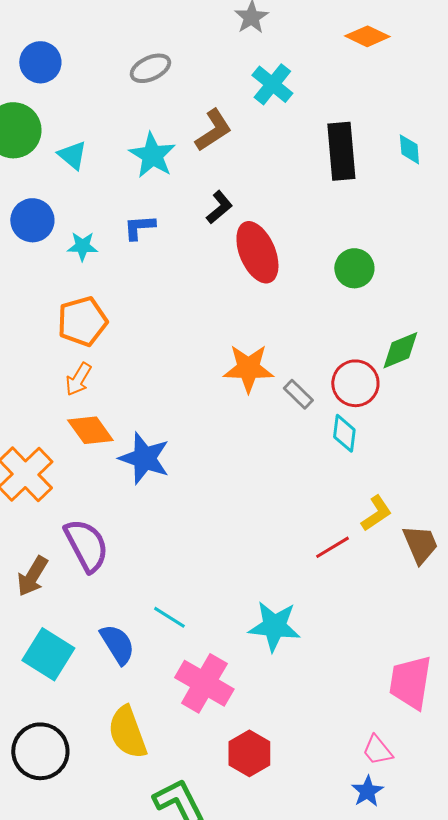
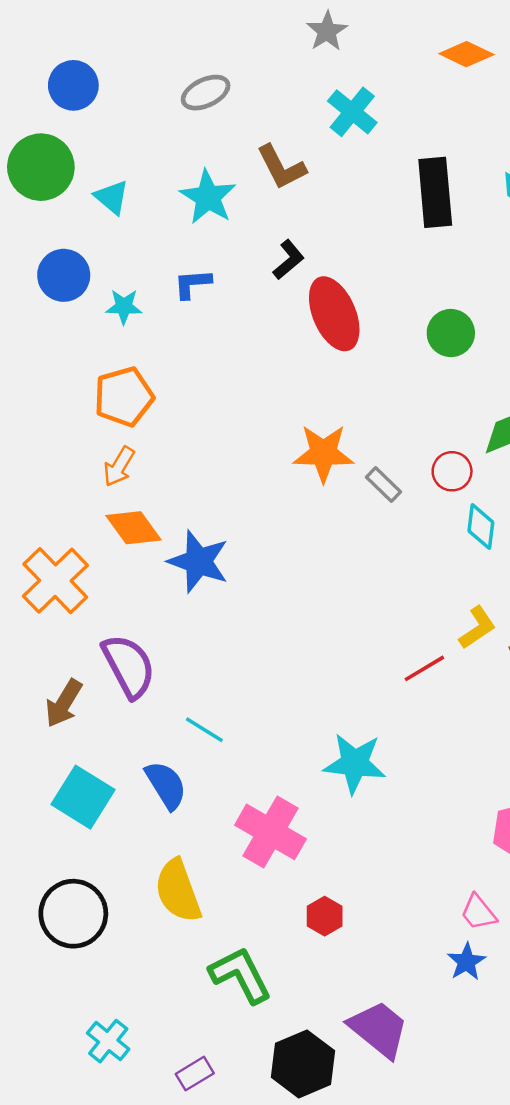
brown L-shape: (213, 130) -> (281, 167), turned 96
red circle: (355, 383) -> (452, 471), size x0.7
cyan diamond: (344, 433) -> (481, 527), moved
cyan line: (169, 617) -> (204, 730), moved
red hexagon: (249, 753) -> (325, 916), size x0.7

